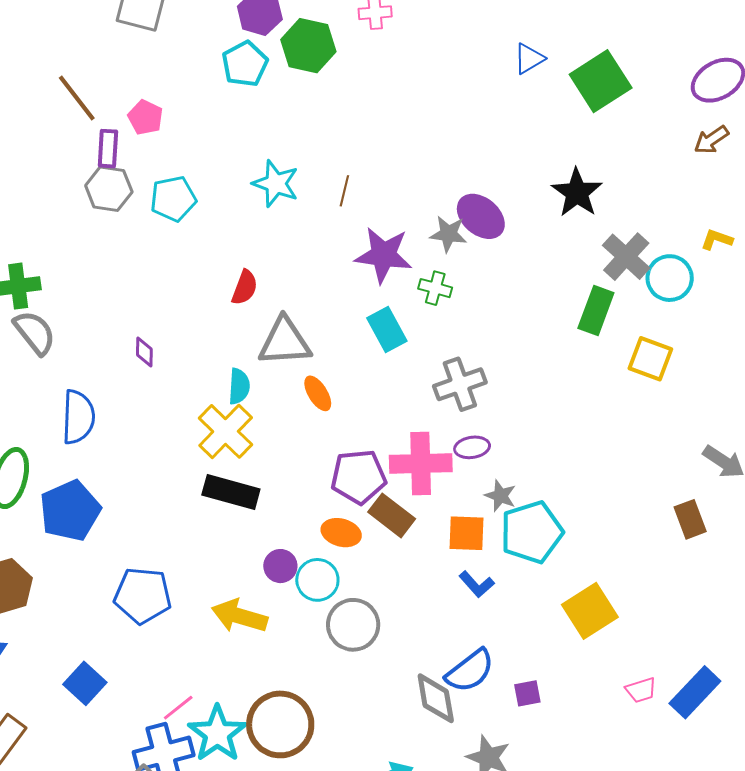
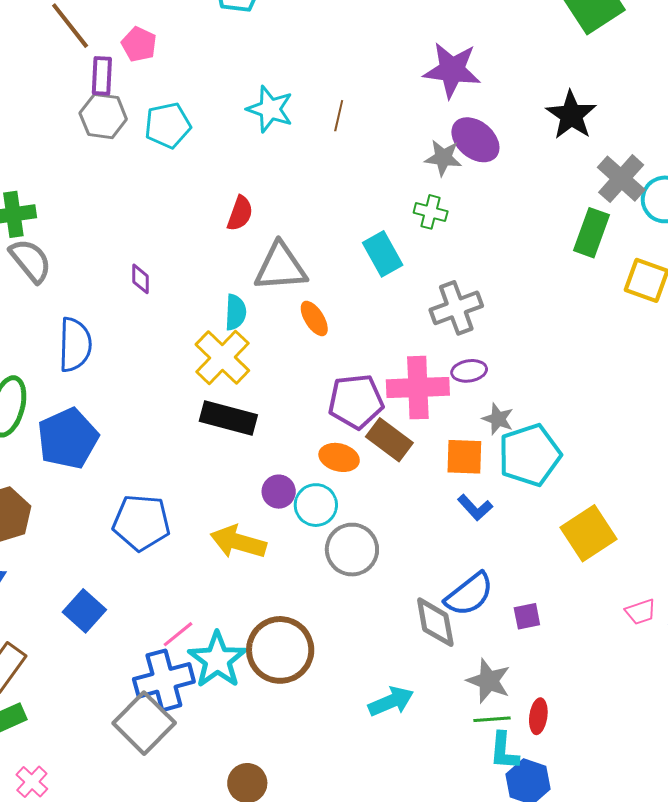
purple star: (384, 255) -> (452, 70), moved

